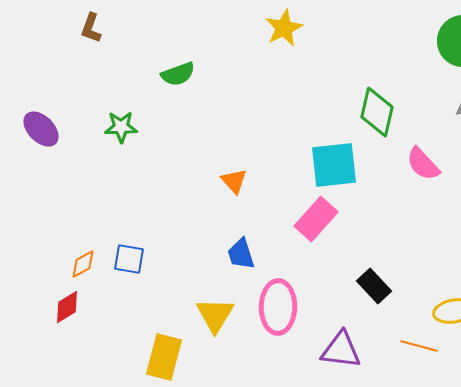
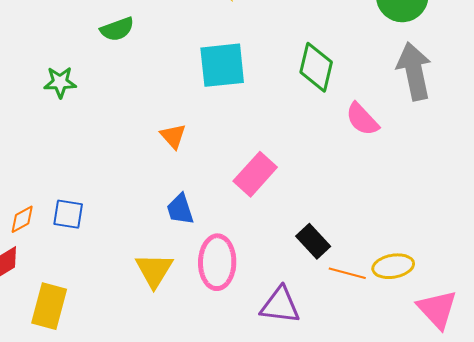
cyan square: (334, 165) -> (222, 65), moved
orange line: (419, 346) -> (347, 273), moved
yellow rectangle: (164, 357) -> (49, 306), moved

